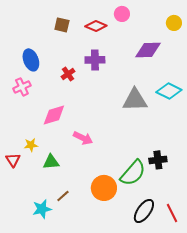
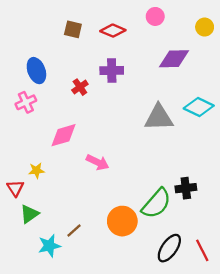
pink circle: (122, 14) -> (155, 16), moved
green triangle: (51, 162) -> (29, 214), moved, turned -30

